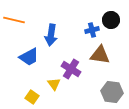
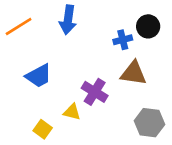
orange line: (14, 20) -> (19, 26), turned -45
blue arrow: (51, 35) -> (68, 20), moved
yellow triangle: (54, 84) -> (72, 112), turned -40

